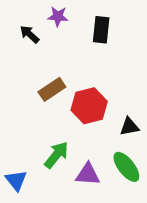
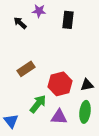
brown rectangle: (52, 89) -> (26, 69), moved
red hexagon: (89, 106) -> (60, 84), moved
green ellipse: (126, 167) -> (85, 112), turned 45

